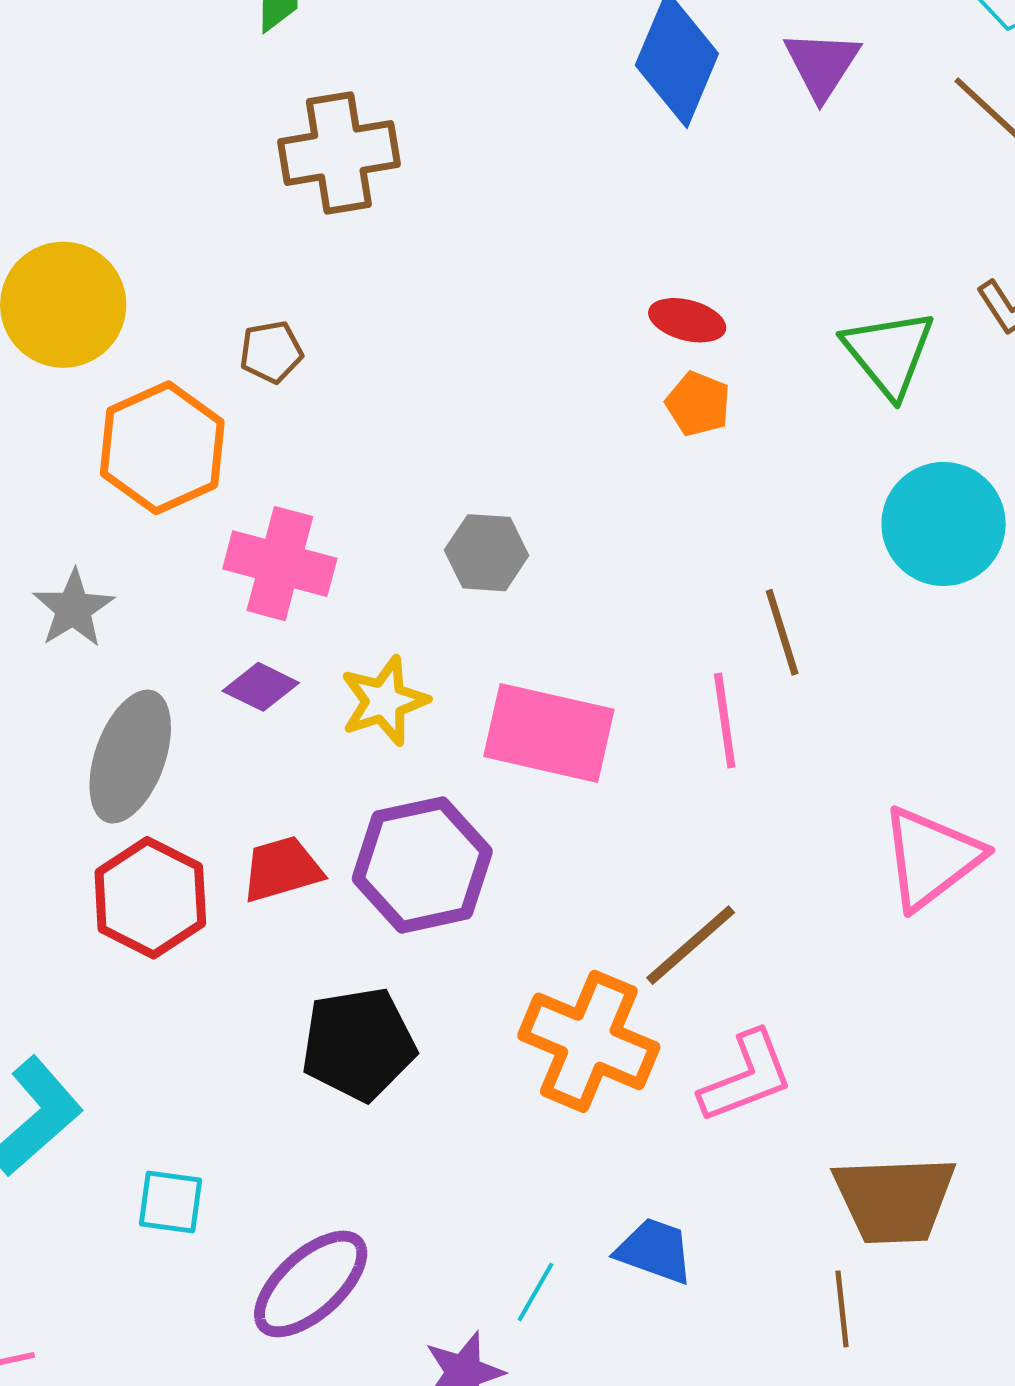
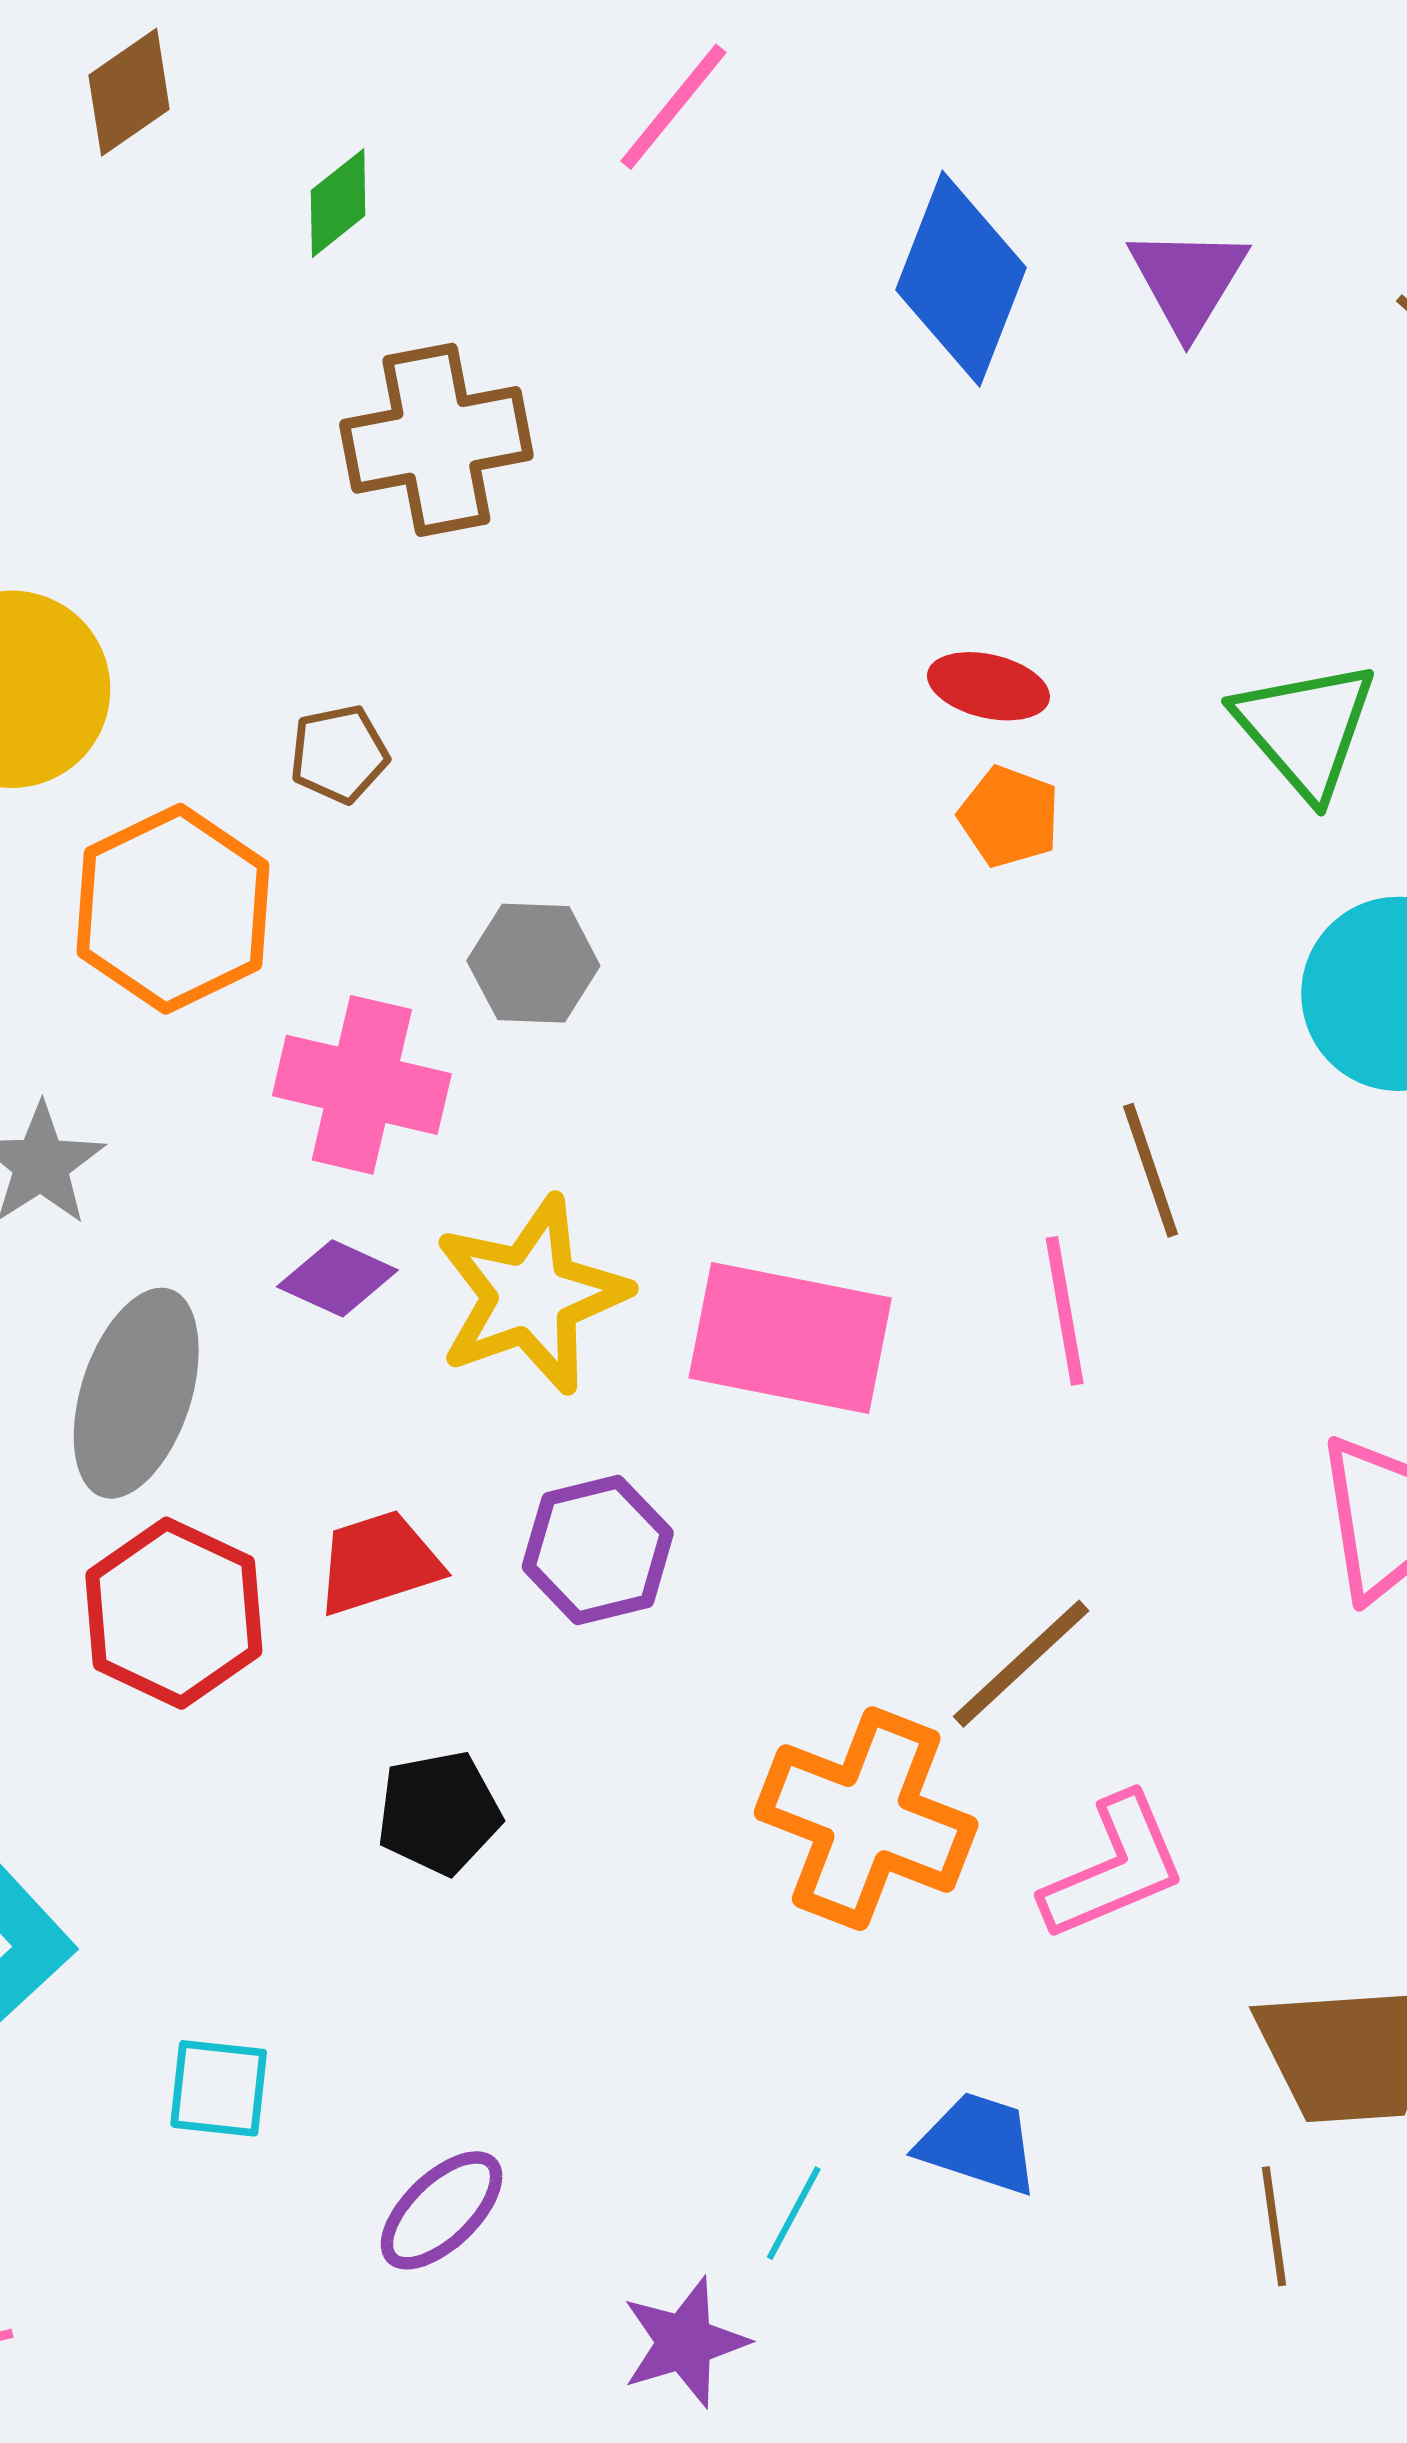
gray hexagon: (487, 553) -> (533, 963), moved
yellow star: (384, 701) -> (531, 1295), size x1.4
purple hexagon: (422, 865) -> (598, 1550), size x0.7
black pentagon: (358, 1044) -> (439, 1813), moved, size x0.7
purple ellipse: (311, 1284) -> (442, 2210), size x0.7

